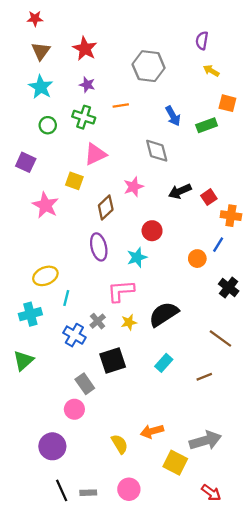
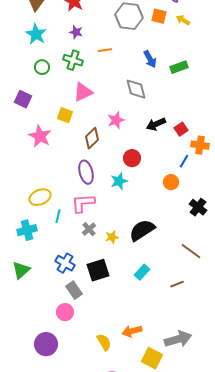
orange square: (227, 103) -> (159, 16), moved
blue line: (218, 245) -> (184, 161), moved
pink L-shape: (121, 291) -> (83, 203), moved
gray cross: (98, 321) -> (89, 229), moved
blue cross: (74, 335) -> (65, 263), moved

